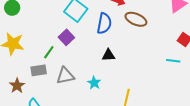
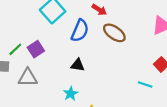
purple square: (66, 37) -> (36, 49), moved
cyan star: (94, 83) -> (71, 94), moved

